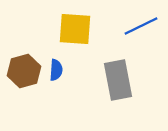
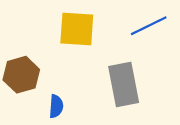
blue semicircle: (56, 70) -> (56, 106), moved

